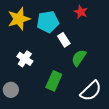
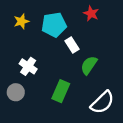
yellow star: (19, 19) -> (21, 21), size x0.6
gray circle: (11, 90) -> (16, 92), moved

